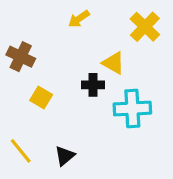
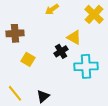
brown cross: (21, 57) -> (15, 33), turned -30
black cross: (93, 85) -> (61, 51), turned -32

